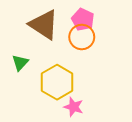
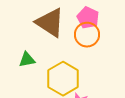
green triangle: (20, 63) -> (27, 60), turned 36

